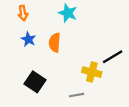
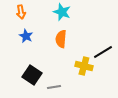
orange semicircle: (55, 43) -> (61, 39), moved
gray line: (77, 95) -> (54, 87), moved

